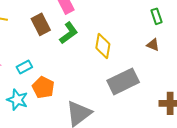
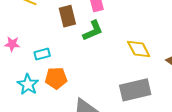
yellow diamond: (103, 46) -> (139, 49), moved, turned -50
orange pentagon: (43, 87) -> (56, 78), turned 30

